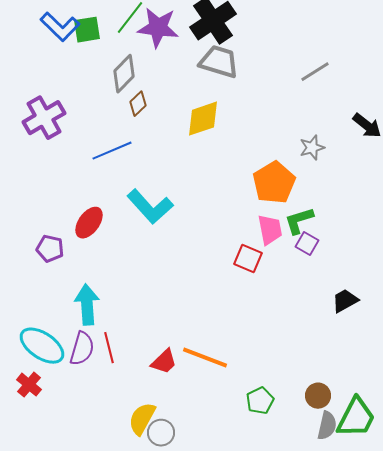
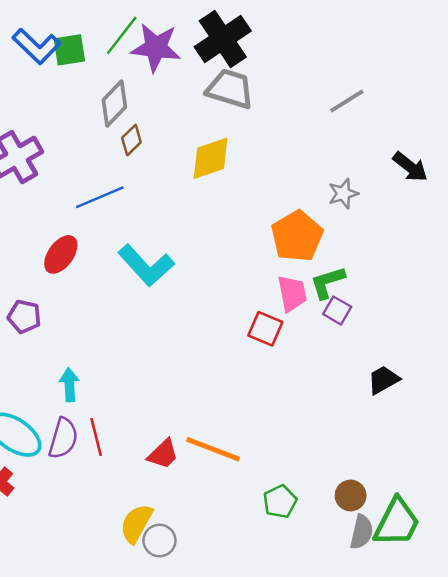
red ellipse: (89, 223) -> (61, 254), moved
cyan arrow: (87, 305) -> (69, 385), size x0.7

